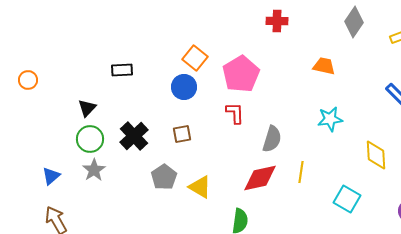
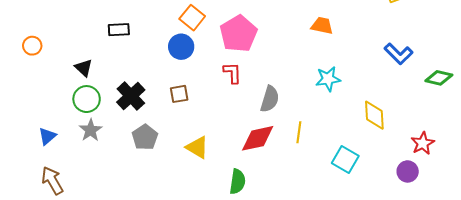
orange circle: (28, 80) -> (32, 46), moved
black triangle: (87, 108) -> (84, 68), turned -30
gray pentagon: (164, 177) -> (145, 137), moved

